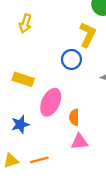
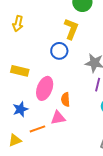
pink triangle: (79, 142) -> (58, 118), moved
orange line: (39, 160) -> (37, 129), moved

